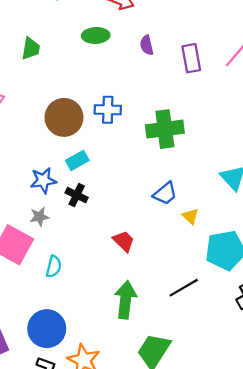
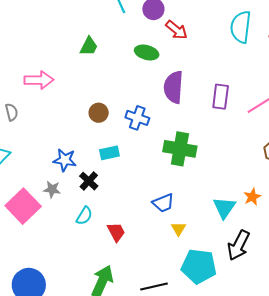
purple semicircle: (147, 45) -> (174, 87), moved, size x1.8
brown circle: (64, 117) -> (99, 113), size x0.6
cyan rectangle: (77, 160) -> (109, 153), moved
cyan semicircle: (54, 266) -> (84, 216), moved

